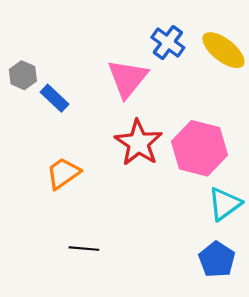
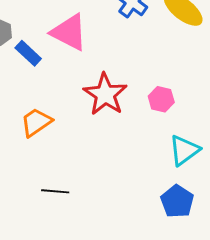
pink triangle: (128, 78) -> (69, 32), moved, turned -42
pink hexagon: (199, 148) -> (161, 99), size x0.5

